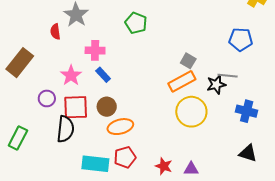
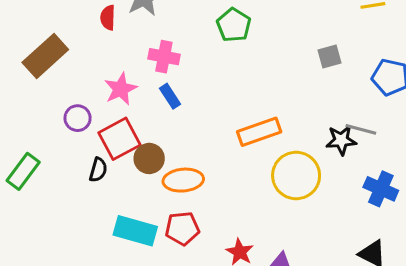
gray square: (188, 61) -> (330, 56), moved, turned 35
orange rectangle: (182, 81) -> (259, 132), moved
red square: (76, 107) -> (120, 139), turned -36
brown circle: (107, 107) -> (149, 158), moved
black semicircle: (65, 129) -> (98, 170), size x0.6

